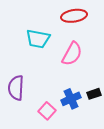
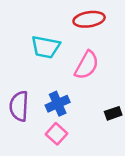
blue cross: (71, 99) -> (58, 104), moved

